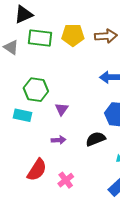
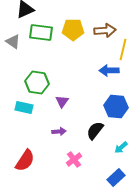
black semicircle: (96, 139) -> (95, 130), turned -30
red semicircle: (37, 170) -> (25, 160), moved
pink cross: (66, 180) -> (74, 160), moved

